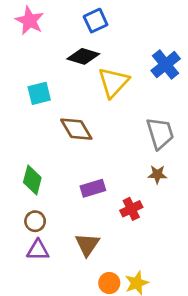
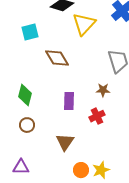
brown star: (157, 174) -> (103, 90), moved
purple rectangle: (93, 188) -> (69, 101), turned -72
purple triangle: (38, 250) -> (21, 167), moved

